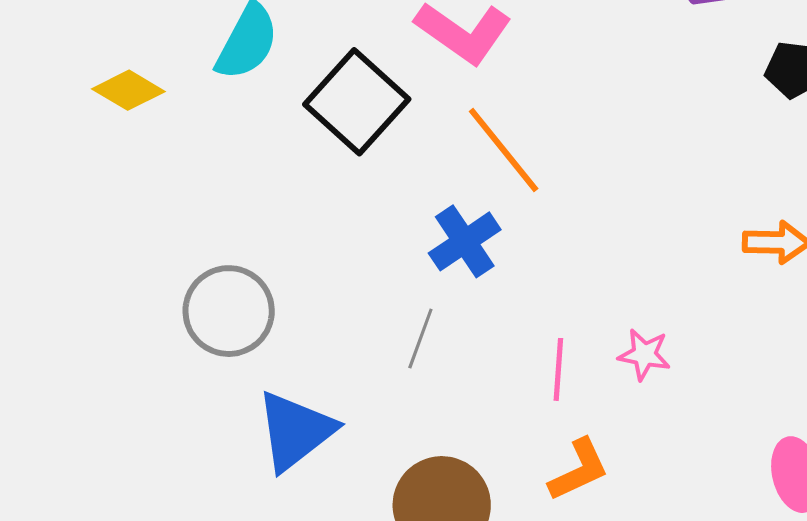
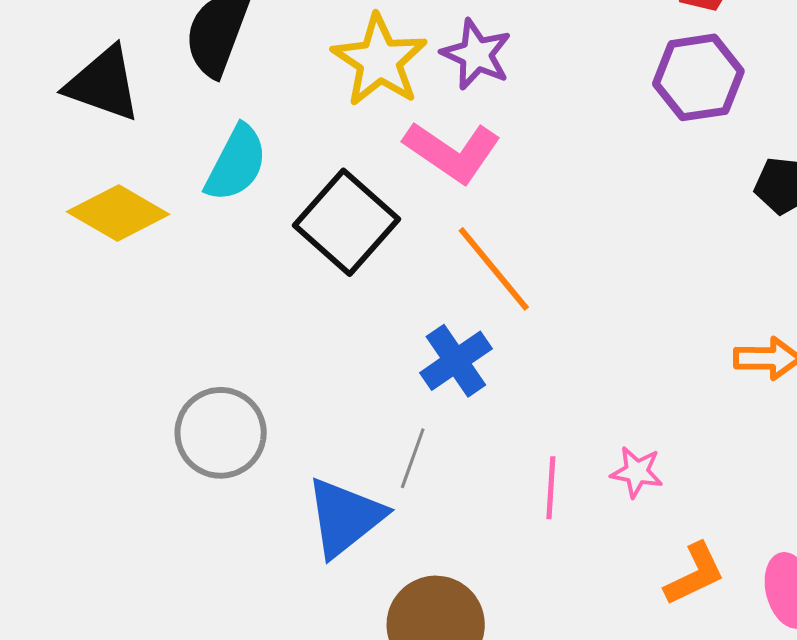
yellow diamond: (128, 90) -> (118, 213), size x1.4
blue triangle: (295, 431) -> (345, 517), moved
orange L-shape: (579, 470) -> (695, 574), moved

